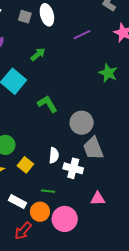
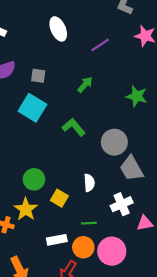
gray square: (25, 17) -> (38, 76), moved
green arrow: (38, 54) -> (85, 85), moved
green star: (108, 73) -> (137, 96), moved
white cross: (73, 168) -> (122, 204), moved, turned -30
white rectangle: (17, 202) -> (57, 240), turned -30

